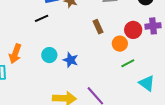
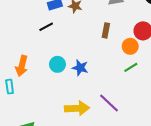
brown rectangle: (98, 27) -> (106, 30), turned 40
green line: (128, 63) -> (131, 67), moved

